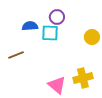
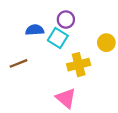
cyan square: (50, 33) -> (58, 38), turned 30
yellow cross: (83, 78) -> (79, 65), moved

